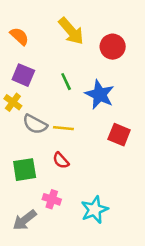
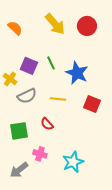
red circle: (113, 47) -> (87, 26), moved
purple square: (23, 75) -> (29, 66), moved
gray semicircle: (35, 124) -> (27, 96), turned -54
yellow line: (63, 128) -> (58, 99), moved

